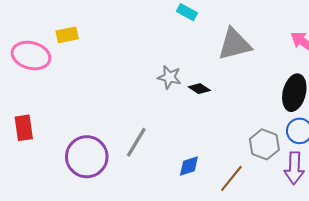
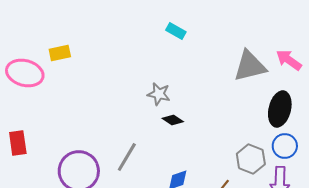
gray triangle: (234, 44) -> (250, 66), moved
black diamond: (199, 89) -> (173, 120), moved

